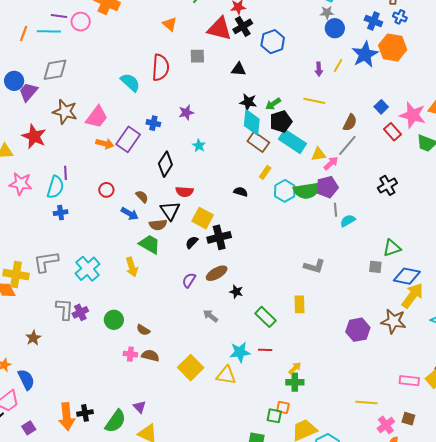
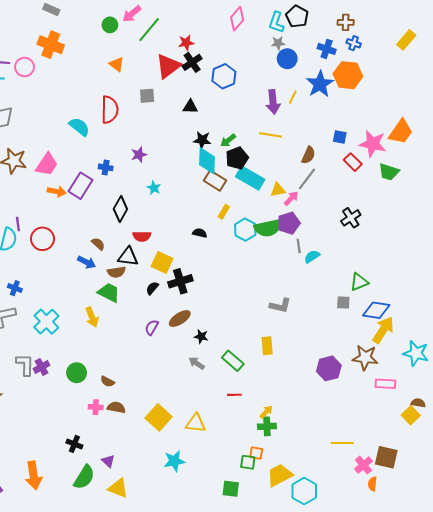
red triangle: (219, 29) -> (168, 66), turned -48
purple arrow: (319, 69) -> (273, 102), size x1.6
blue square: (381, 107) -> (340, 137), turned -32
red circle: (106, 190) -> (42, 239), moved, size x1.5
black triangle: (170, 211) -> (128, 257), turned -45
blue cross: (61, 213) -> (15, 288), moved, turned 32
gray arrow: (210, 316) -> (197, 363), moved
cyan star: (240, 352) -> (174, 461), moved
pink rectangle: (409, 381) -> (385, 384), moved
black cross: (85, 413) -> (74, 444), moved, turned 35
brown square: (408, 419) -> (386, 457), size x1.6

